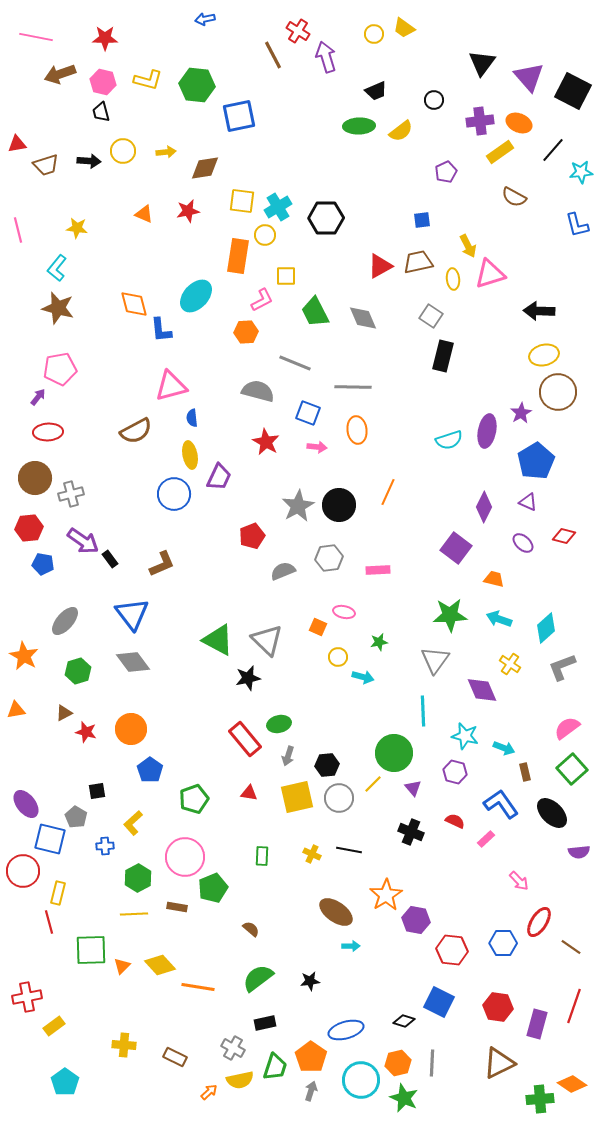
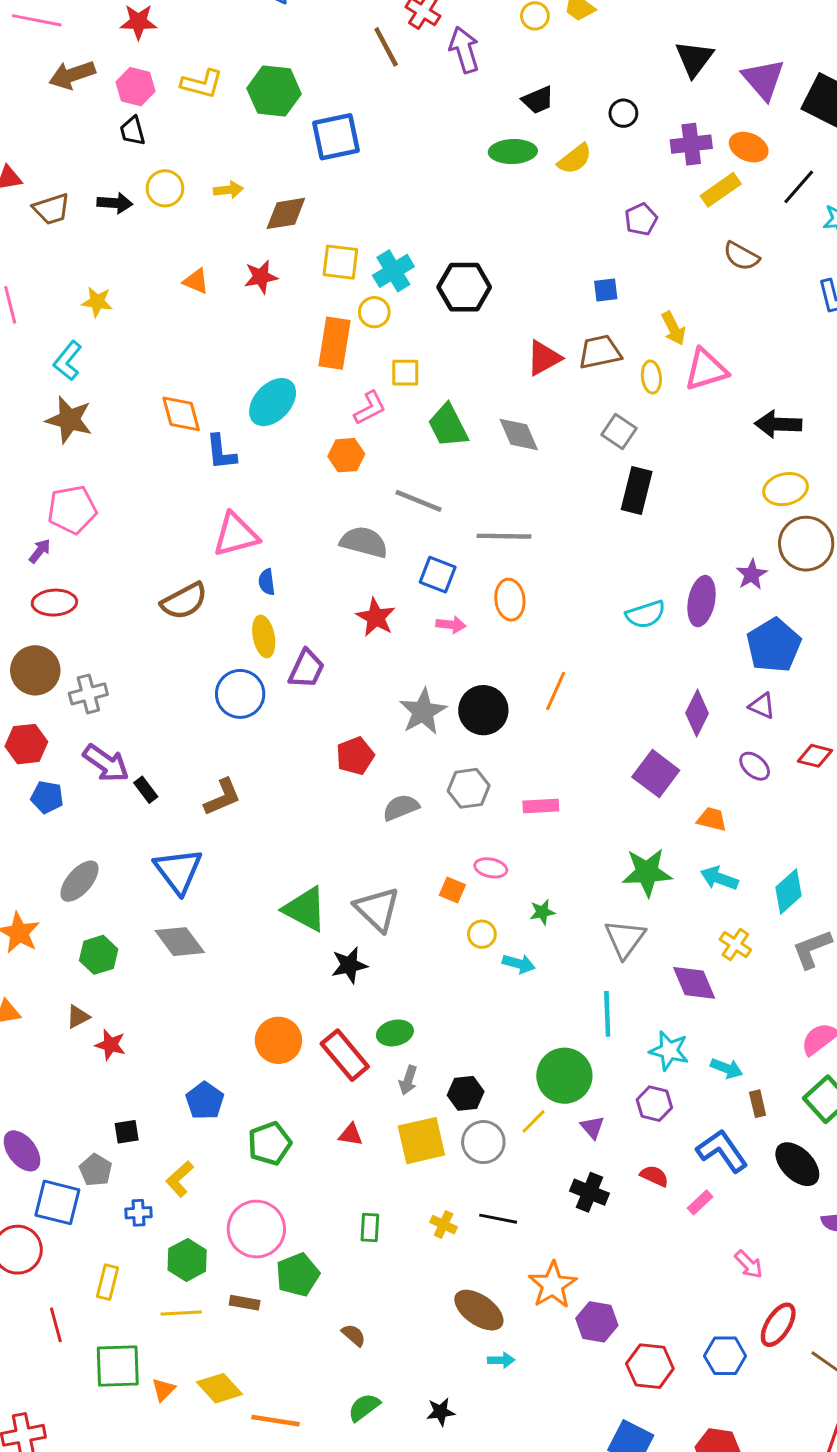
orange circle: (131, 729) -> (278, 1040), moved
yellow rectangle: (58, 893) -> (107, 1282), moved
green semicircle: (258, 978) -> (364, 1407), size x0.7

